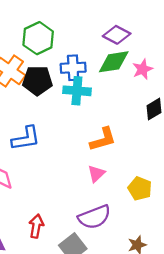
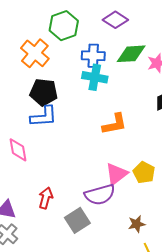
purple diamond: (117, 35) -> (115, 20), moved
black pentagon: (37, 81) -> (44, 92), moved
pink triangle: (96, 174) -> (116, 174), moved, size x1.4

